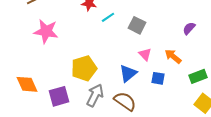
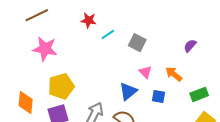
yellow pentagon: (84, 68) -> (61, 86), moved
orange diamond: (27, 84) -> (26, 103), turned 30

